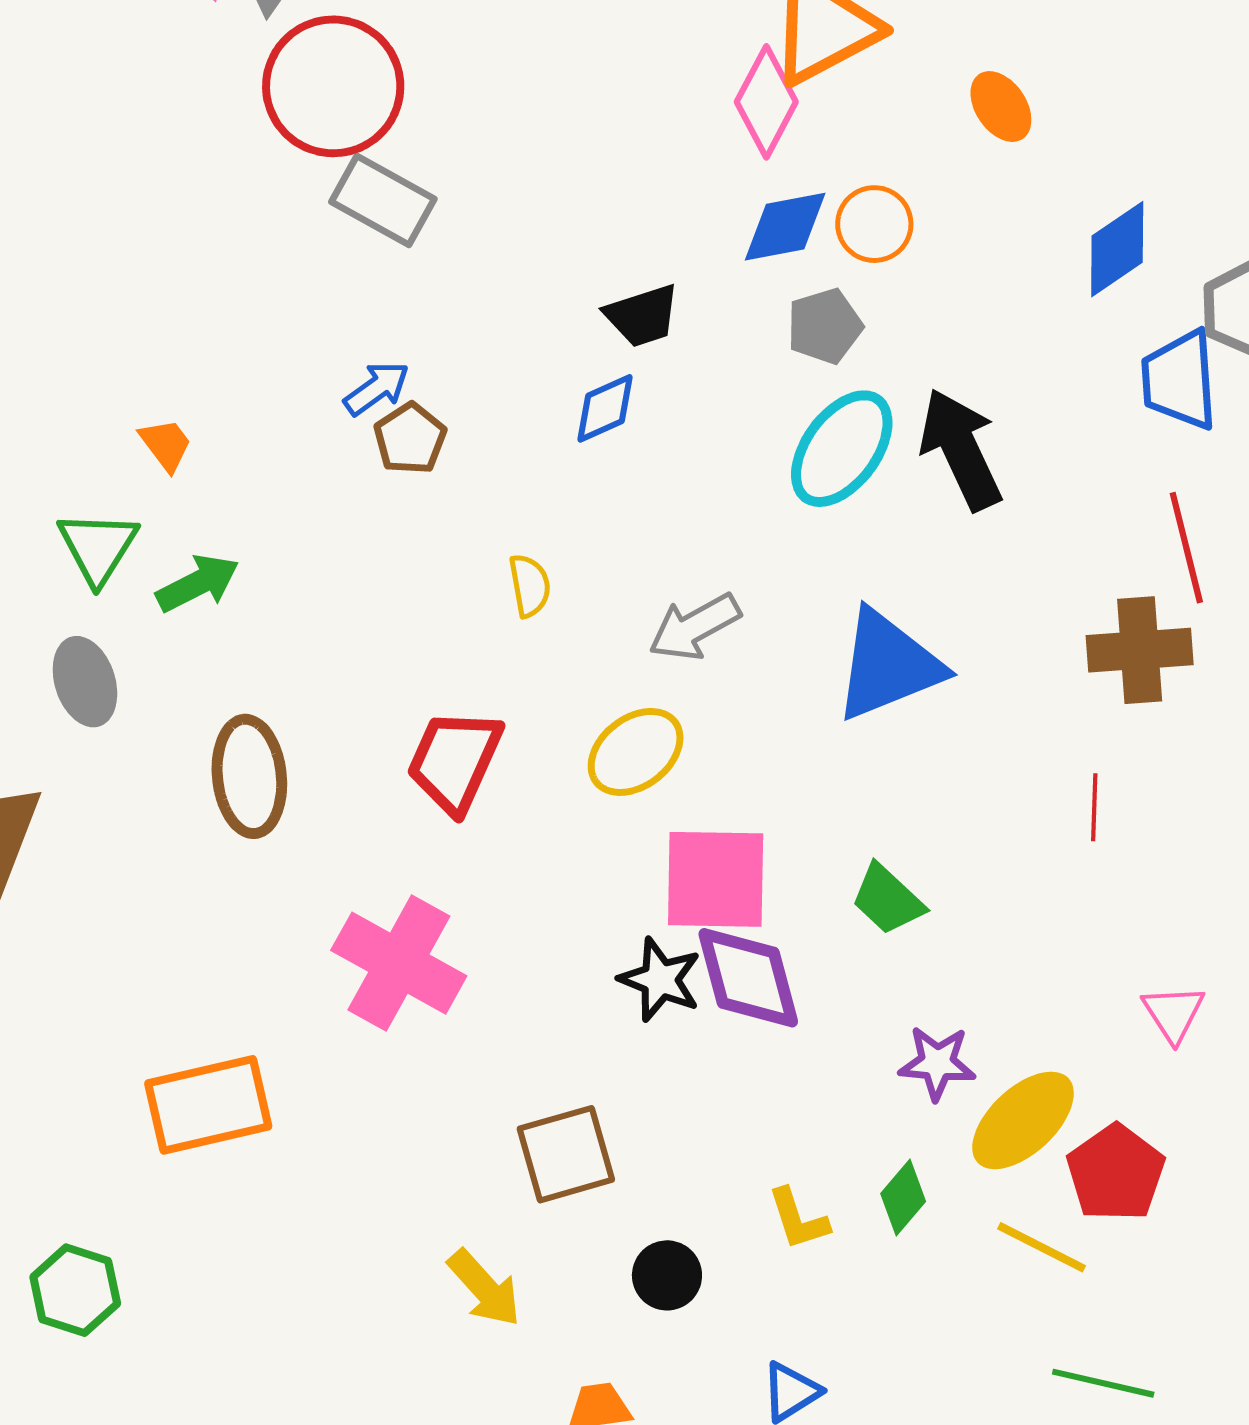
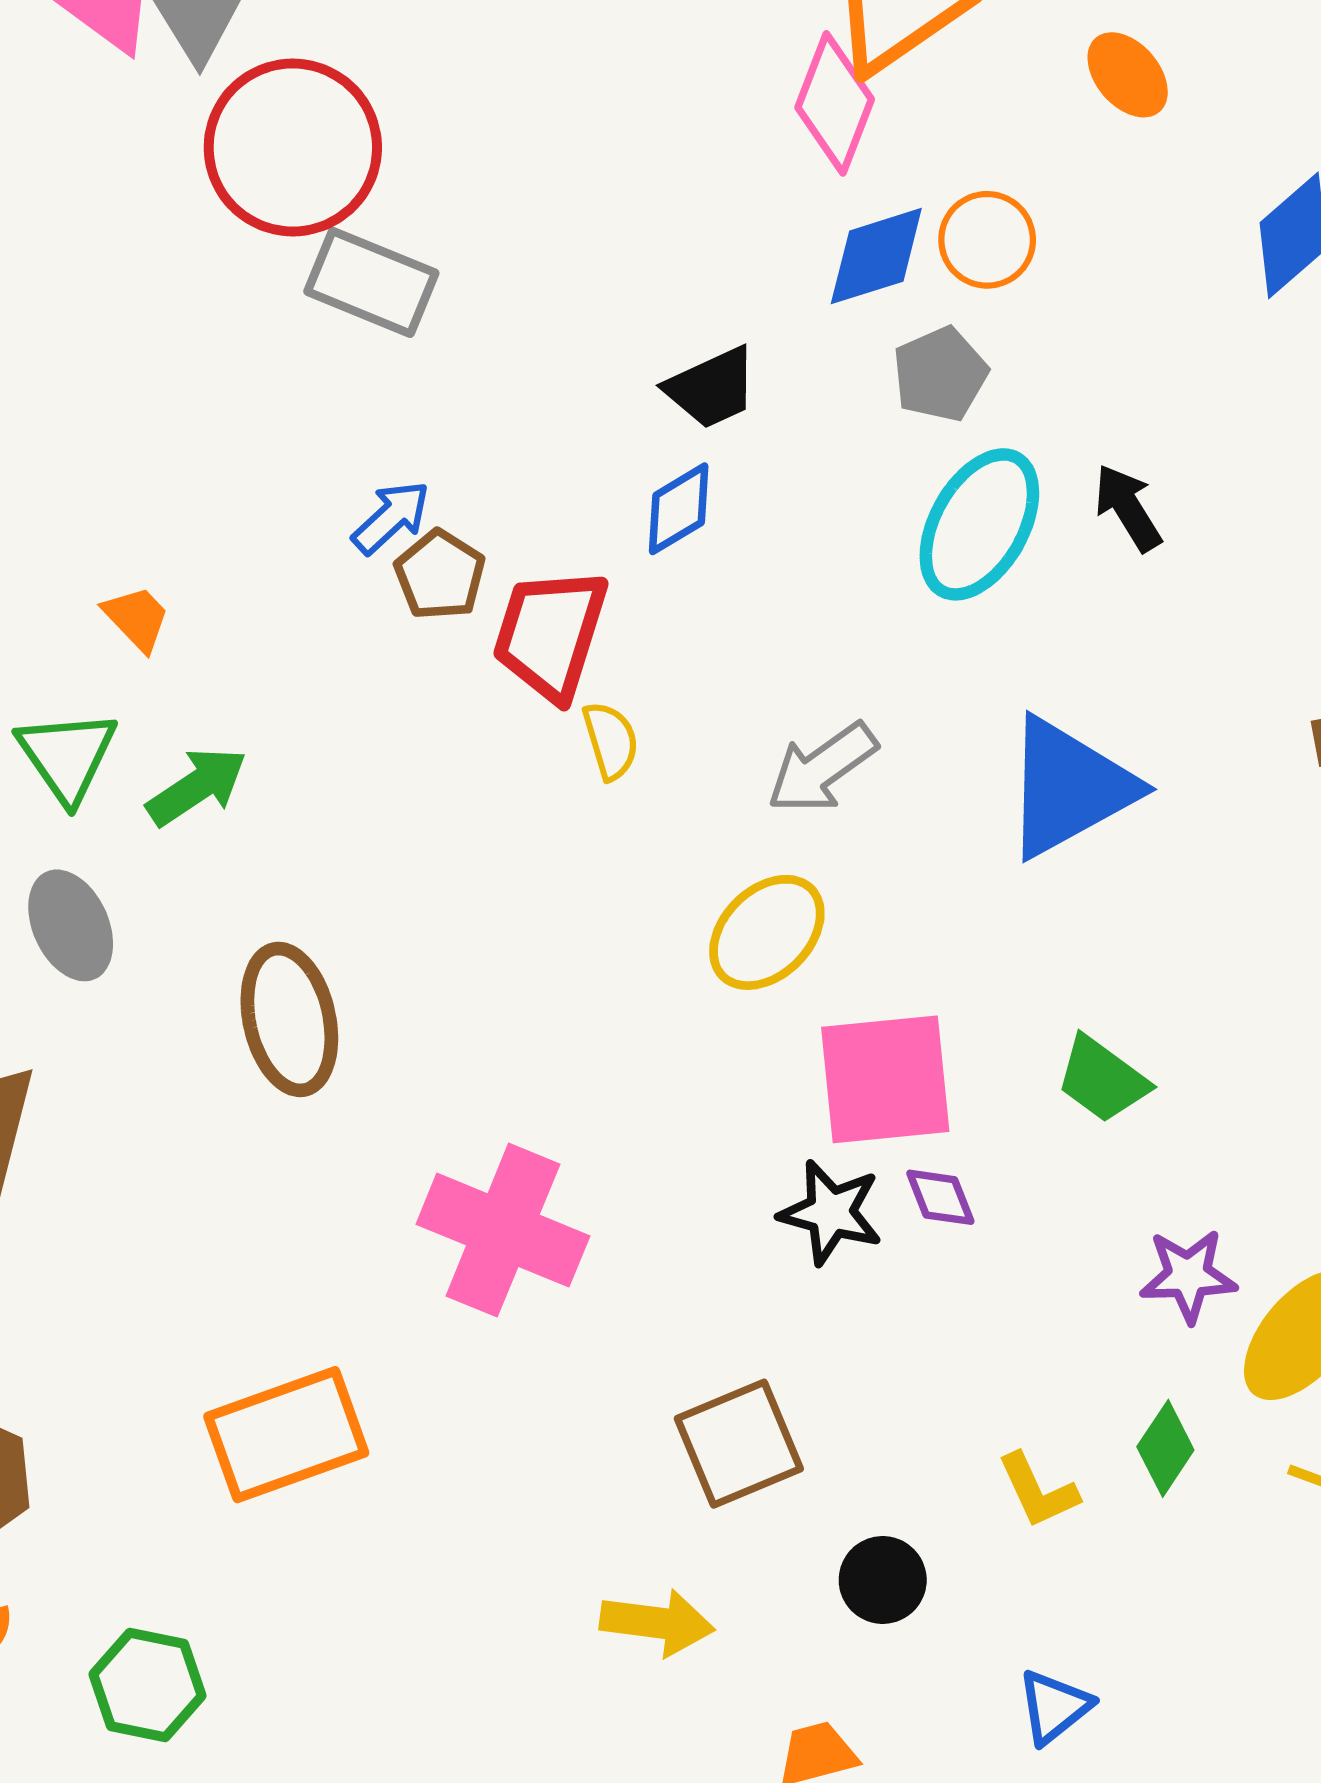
black arrow: (961, 449) -> (1128, 508), size x0.6
red trapezoid: (455, 761) -> (550, 634), moved
purple diamond: (748, 978) -> (940, 1197), size x0.5
yellow arrow: (484, 1288) -> (657, 1623), turned -34

